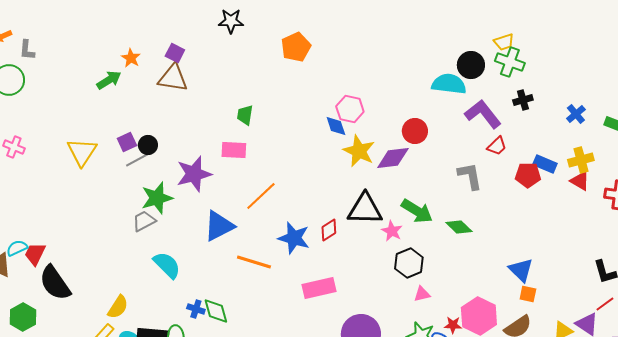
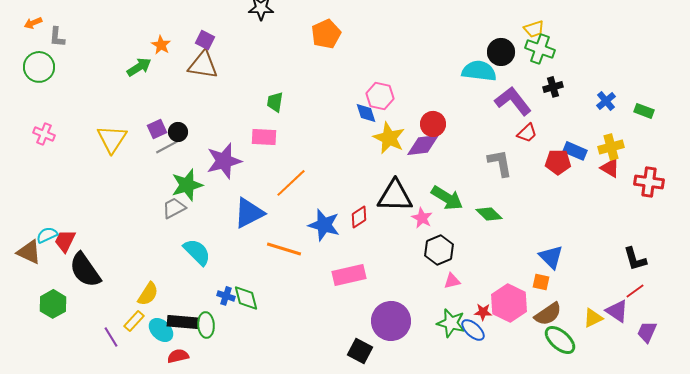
red circle: (415, 131) -> (433, 124), moved
orange square: (528, 294) -> (541, 282), moved

